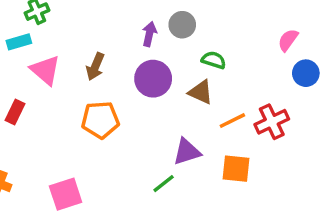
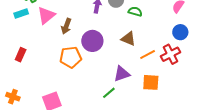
green semicircle: (214, 60) -> (135, 12), moved
pink triangle: (45, 70) -> (46, 15), moved, turned 42
blue circle: (306, 73) -> (180, 32), moved
purple circle: (153, 79) -> (92, 41), moved

